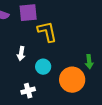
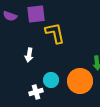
cyan circle: (43, 67) -> (51, 80), moved

